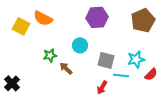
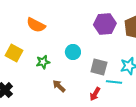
purple hexagon: (97, 17) -> (105, 24), moved
yellow square: (21, 26) -> (14, 53), moved
brown arrow: (66, 68) -> (59, 86), moved

